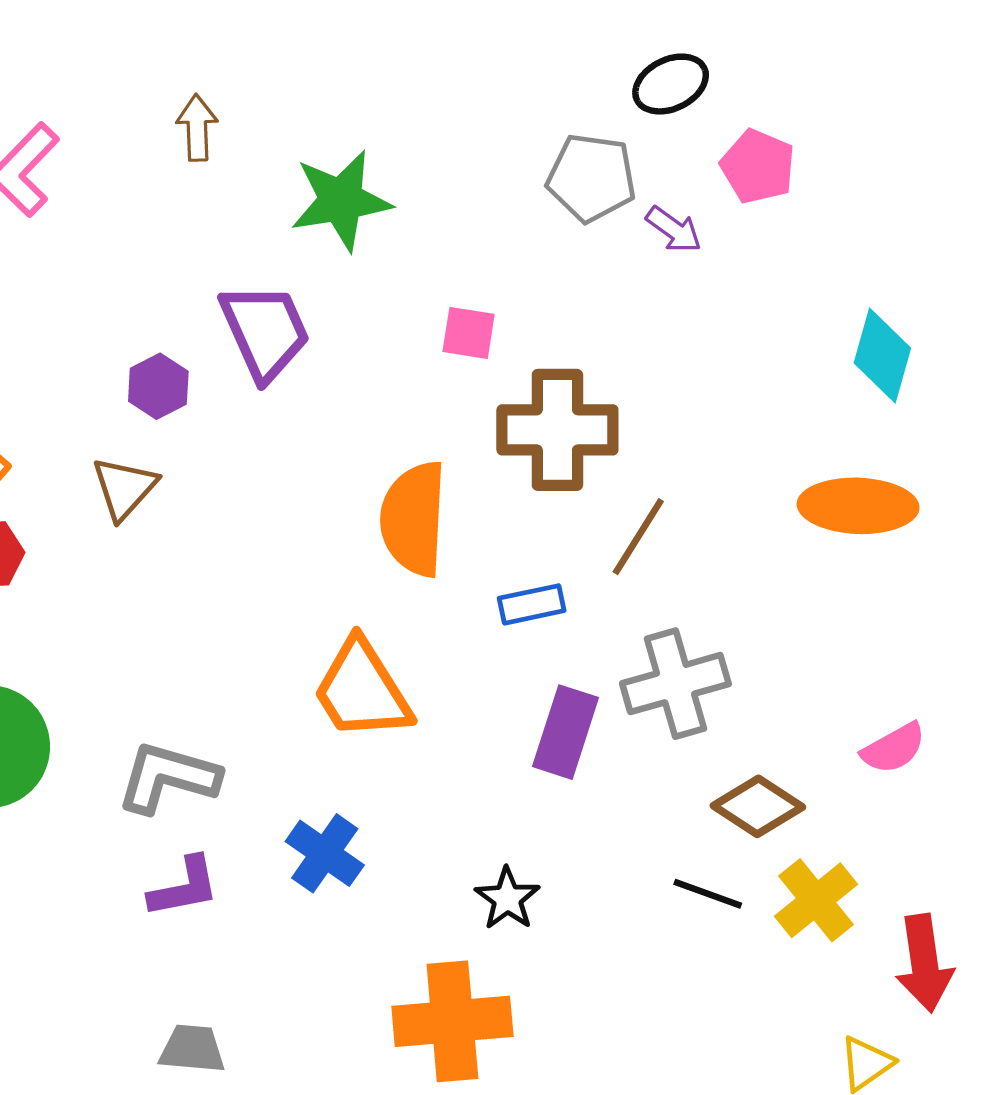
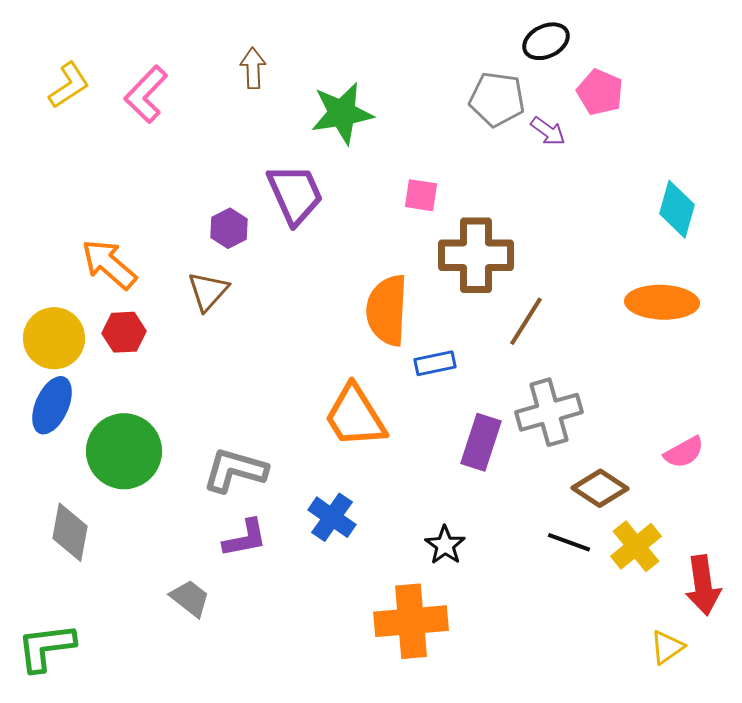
blue rectangle: (532, 604) -> (435, 363), moved
gray trapezoid: (192, 1049) -> (190, 598), moved, turned 33

